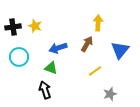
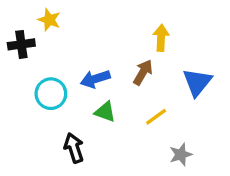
yellow star: (35, 26) -> (49, 20), moved
cyan circle: (19, 57) -> (51, 94), moved
green triangle: (51, 68) -> (105, 112), moved

